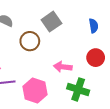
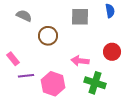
gray square: (51, 22) -> (80, 17), moved, turned 36
blue semicircle: (94, 26) -> (110, 11), moved

